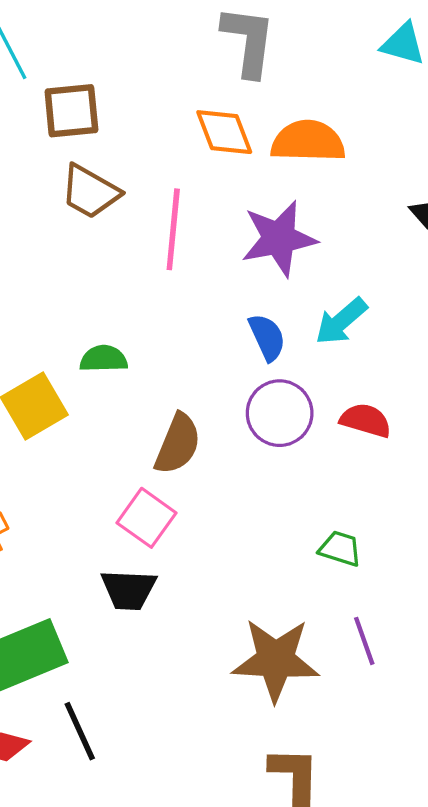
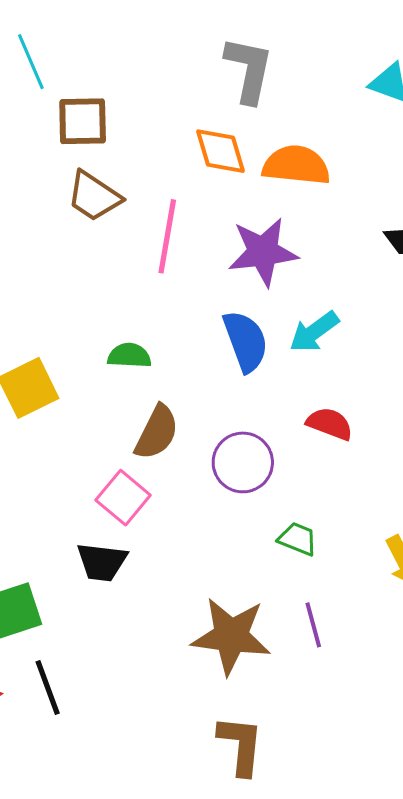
blue semicircle: (267, 337) -> (246, 341), size x1.4
green semicircle: (104, 359) -> (129, 356), moved
purple circle: (280, 413) -> (243, 462), moved

